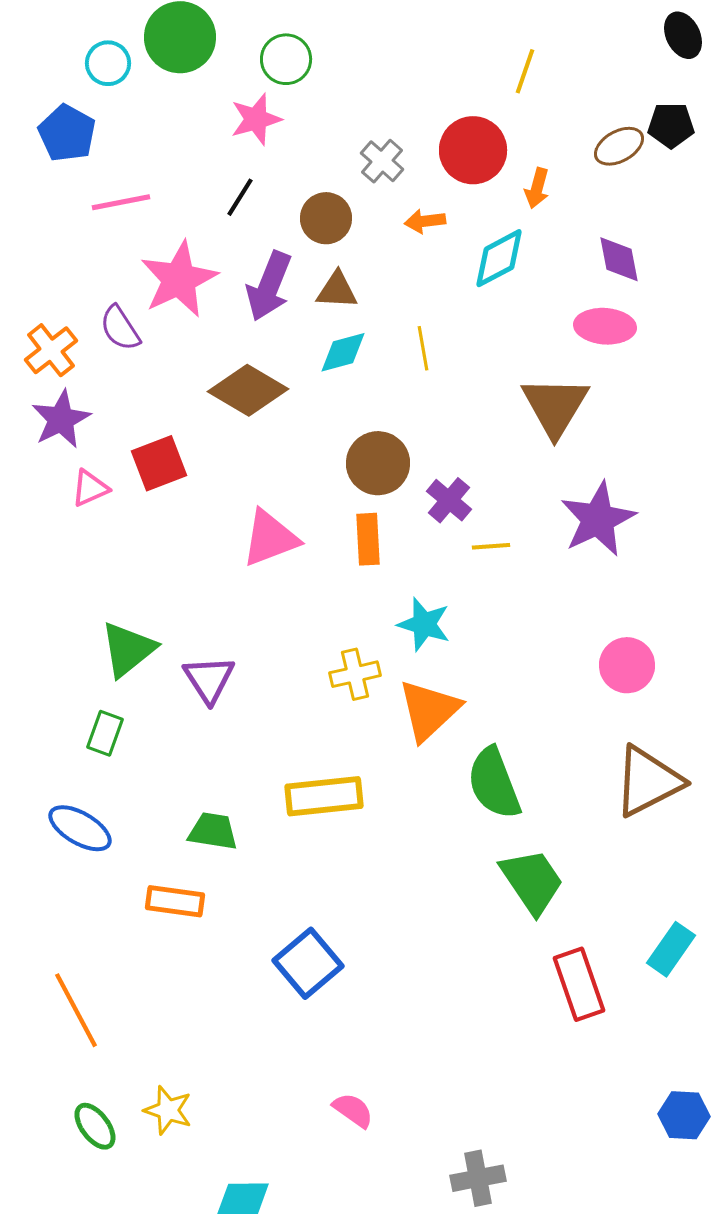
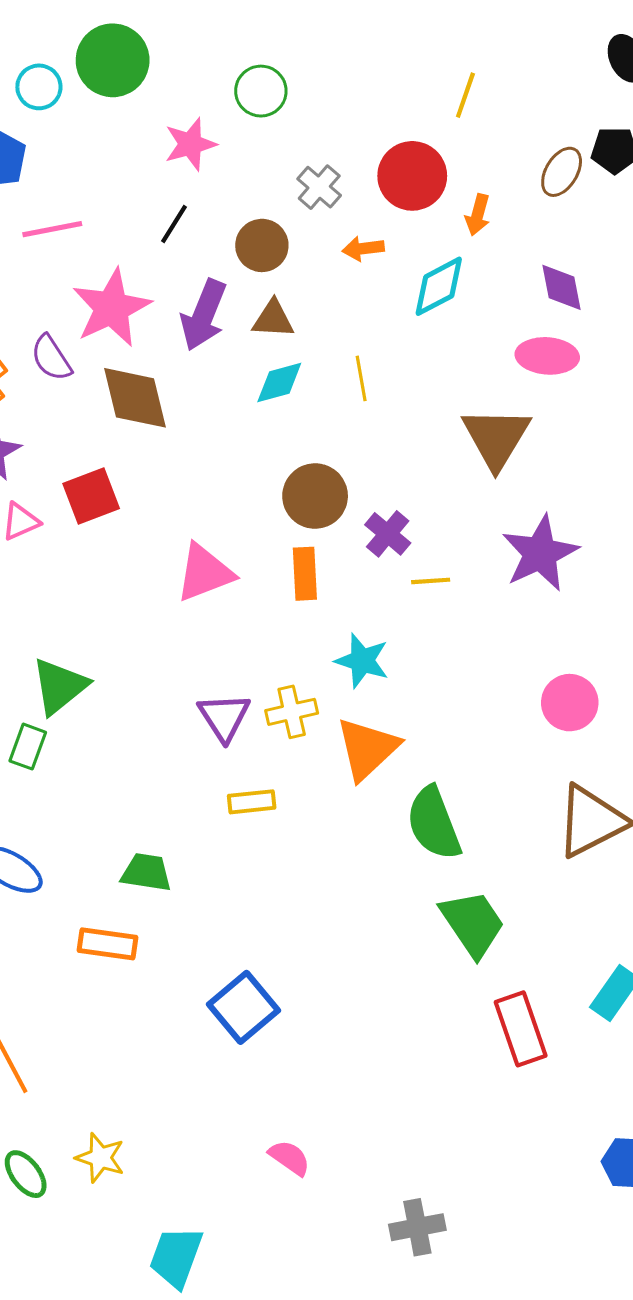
green circle: (286, 59) -> (261, 91), moved
brown ellipse: (619, 146) -> (562, 172), turned -30
brown diamond: (248, 390) -> (135, 398), moved, turned 46
purple triangle: (209, 679) -> (224, 717), moved
green rectangle: (105, 733) -> (28, 747), moved
yellow rectangle: (324, 796) -> (252, 802), moved, size x0.6

